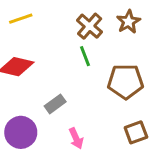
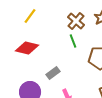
yellow line: (21, 19) -> (30, 16), turned -35

